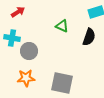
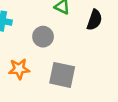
gray circle: (29, 51) -> (43, 37), moved

